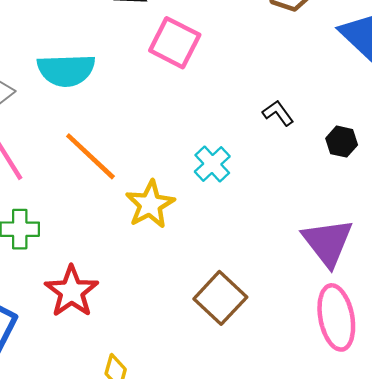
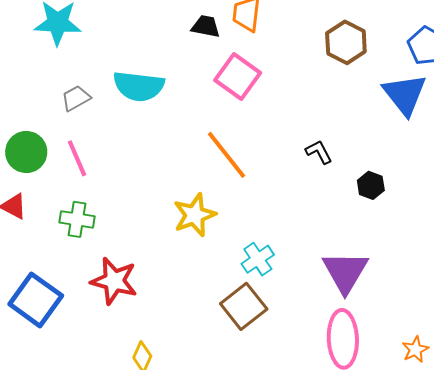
orange line: (90, 156) -> (226, 155), moved
cyan cross: (212, 164) -> (258, 259), moved
red star: (72, 291) -> (114, 281), turned -30

